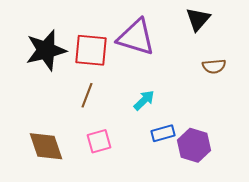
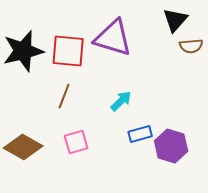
brown semicircle: (214, 66) -> (191, 46), moved
brown diamond: (46, 146) -> (23, 147), turned -42

